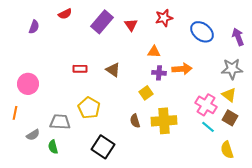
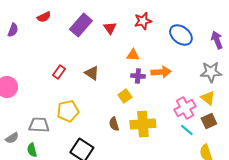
red rectangle: (80, 69) -> (59, 72), turned -56
pink cross: (206, 105) -> (185, 108), turned 30
yellow pentagon: (89, 108) -> (68, 111), turned 30
brown square: (230, 118) -> (209, 121), turned 35

